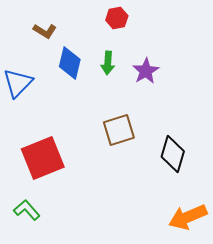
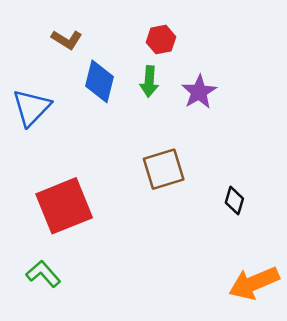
red hexagon: (117, 18) -> (161, 40), moved
black diamond: (173, 154) -> (234, 201), size x0.6

